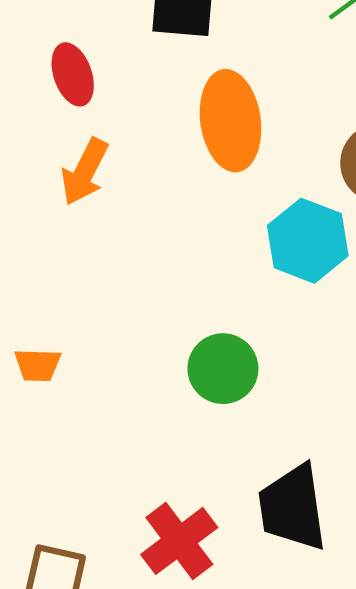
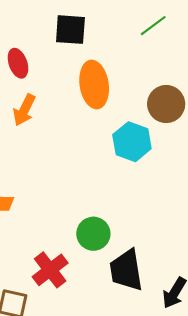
green circle: (223, 369) -> (93, 234), moved
red cross: (179, 541) -> (50, 270), moved

